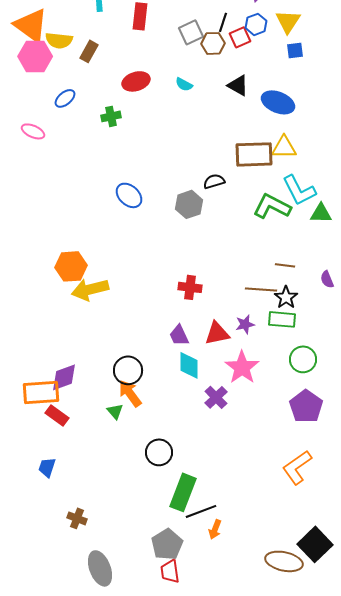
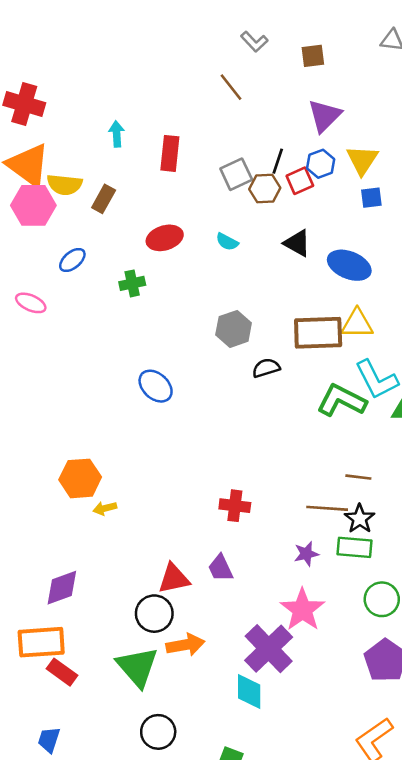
gray hexagon: (189, 204) -> (234, 329), moved
yellow arrow: (90, 289) -> (105, 508), size x0.5
red triangle: (217, 333) -> (174, 578), moved
cyan diamond: (189, 365) -> (249, 692), moved
purple diamond: (64, 377) -> (62, 588), moved
orange arrow: (130, 393) -> (185, 645), moved, turned 116
purple cross: (216, 397) -> (269, 649), size x1.6
green triangle: (115, 411) -> (137, 667), size x2.0
black circle: (159, 452) -> (158, 732), moved

